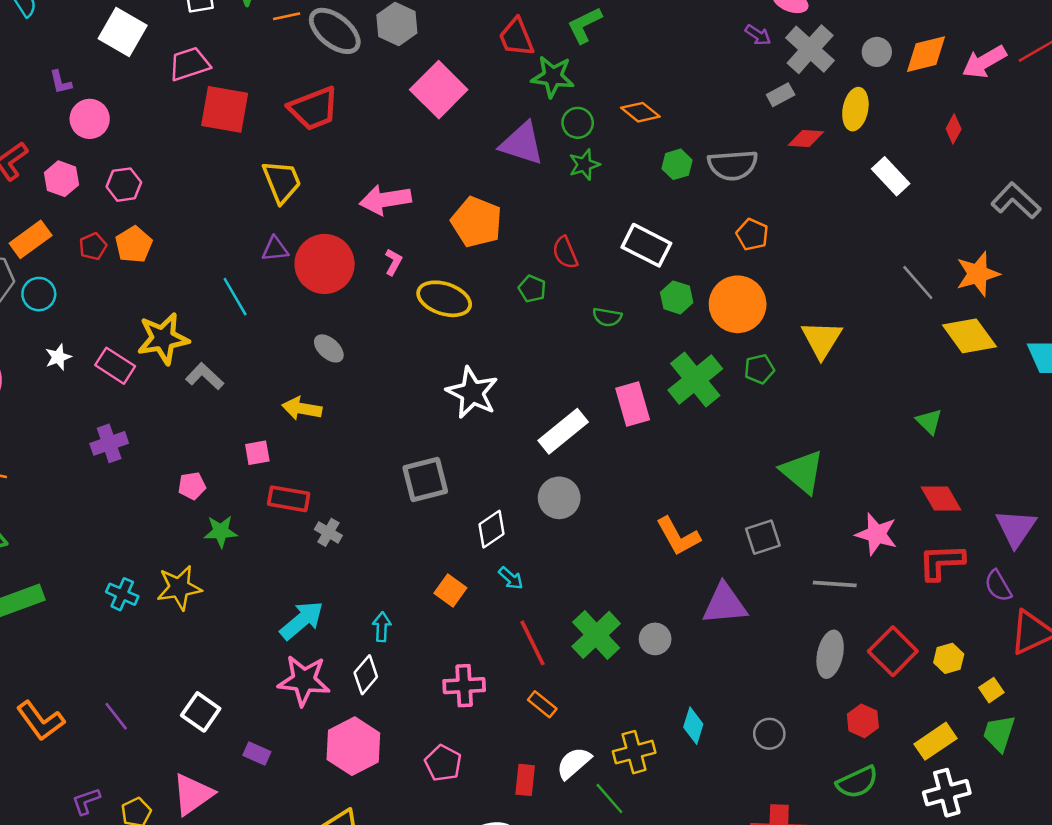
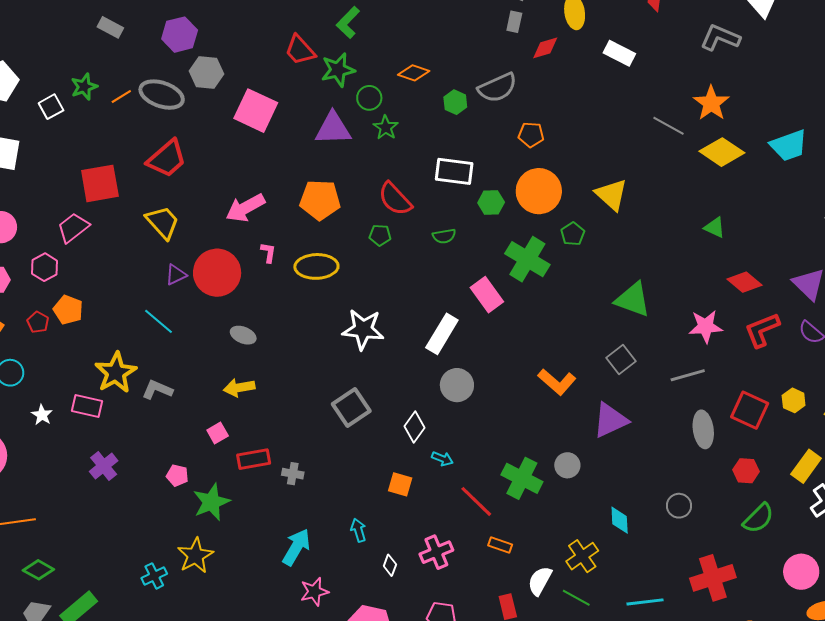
pink trapezoid: (189, 64) -> (73, 228), moved
gray rectangle: (781, 95) -> (514, 22), turned -30
red semicircle: (565, 253) -> (395, 199), size x1.4
pink pentagon: (192, 486) -> (177, 475), turned -30
green star: (221, 531) -> (211, 502), size x1.4
cyan cross: (122, 594) -> (154, 576), turned -30
white diamond: (366, 675) -> (390, 565), moved, size x0.7
pink star: (304, 680) -> (314, 592), size x0.7

